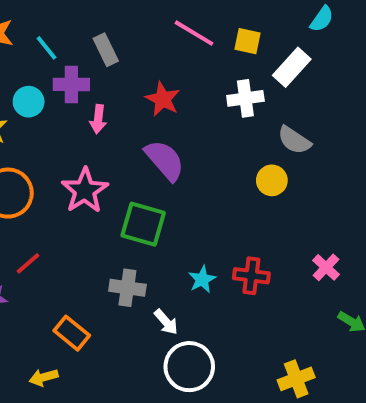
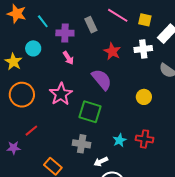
gray rectangle: (106, 50) -> (91, 25), moved
purple cross: (71, 84) -> (65, 33), moved
red star: (163, 99) -> (112, 51), moved
pink arrow: (98, 119) -> (68, 58), turned -40
yellow circle: (272, 180) -> (144, 97), moved
white arrow: (166, 322) -> (101, 162), turned 104

